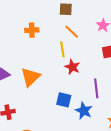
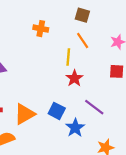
orange triangle: (31, 77) -> (25, 114), moved
purple line: (96, 88) -> (94, 107), turned -60

